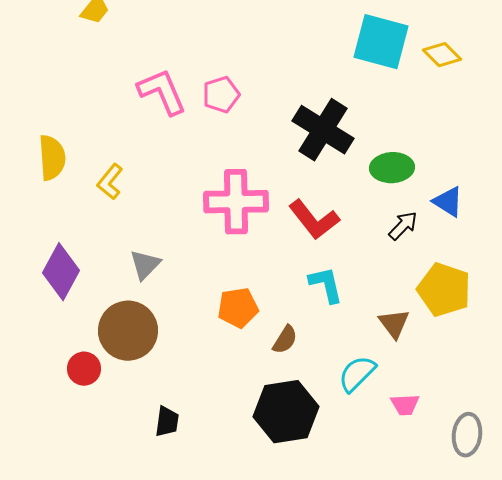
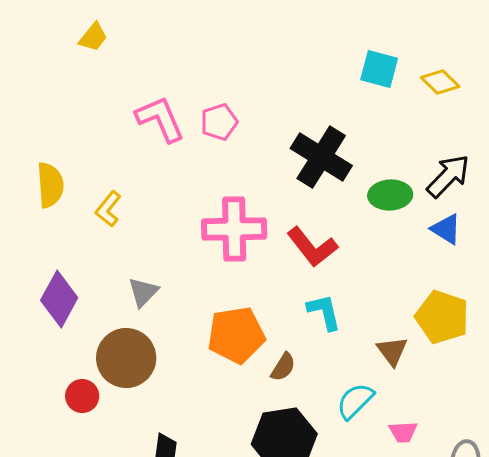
cyan square: (381, 42) -> (379, 69), size x0.7
black arrow: (403, 226) -> (448, 176), moved, size x1.5
orange pentagon: (238, 308) -> (236, 335), size x1.4

